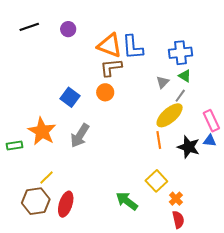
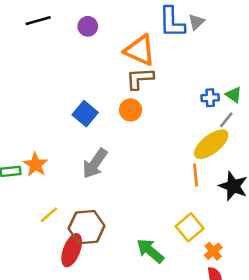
blue L-shape: (133, 47) -> (172, 22), moved
blue cross: (181, 53) -> (210, 98), moved, size x0.6
gray triangle: (163, 82) -> (196, 22), moved
orange star: (42, 131) -> (36, 165), moved, size x0.7
brown hexagon: (36, 201) -> (87, 227), moved

